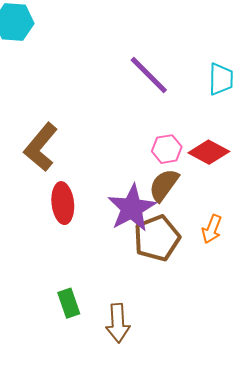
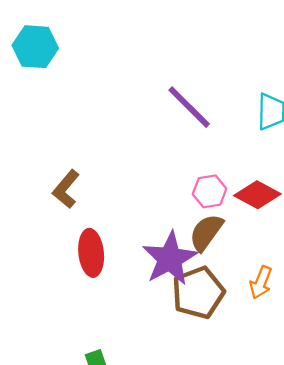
brown L-shape: (41, 147) -> (66, 189), size x0.7

